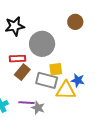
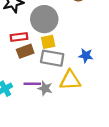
yellow square: (56, 69) -> (48, 42), moved
brown rectangle: (22, 72) -> (25, 51), turned 35
yellow triangle: (66, 90) -> (70, 80), moved

